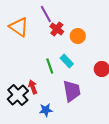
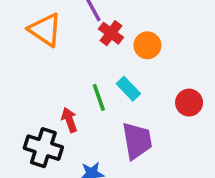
red arrow: (33, 87) -> (69, 120), moved
black cross: (18, 95) -> (43, 148), turned -30

